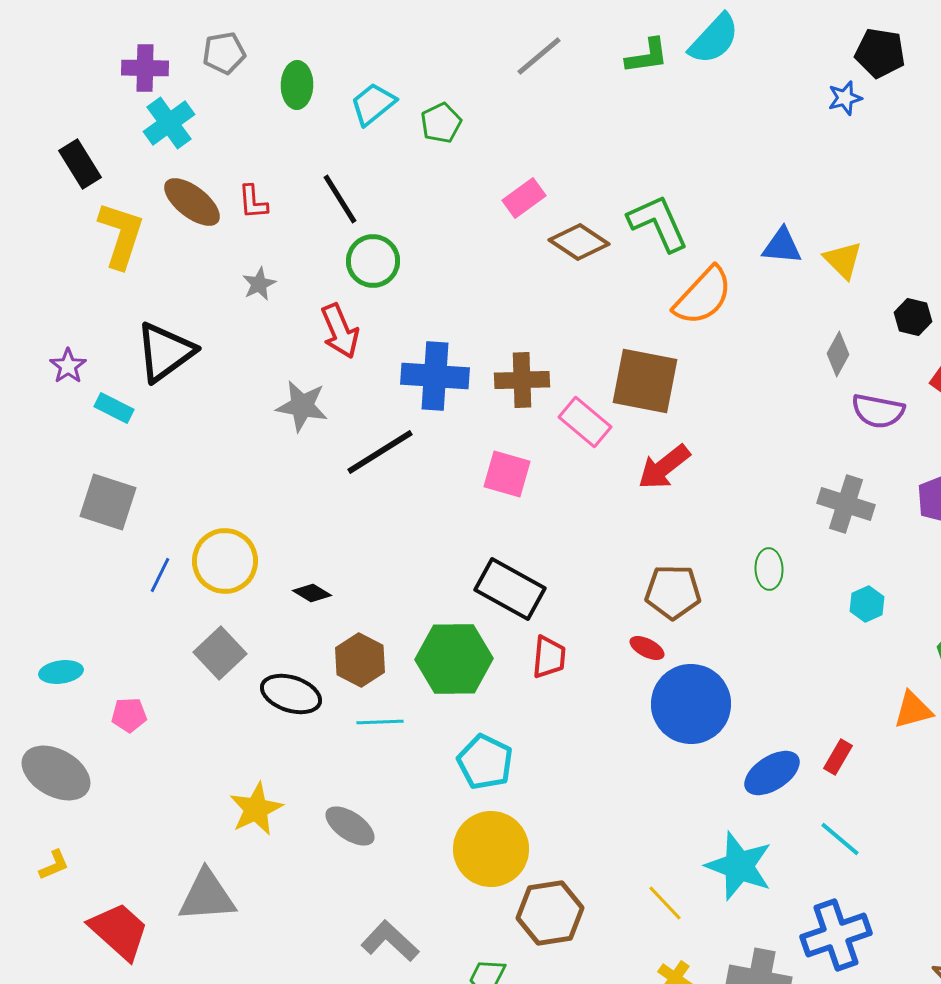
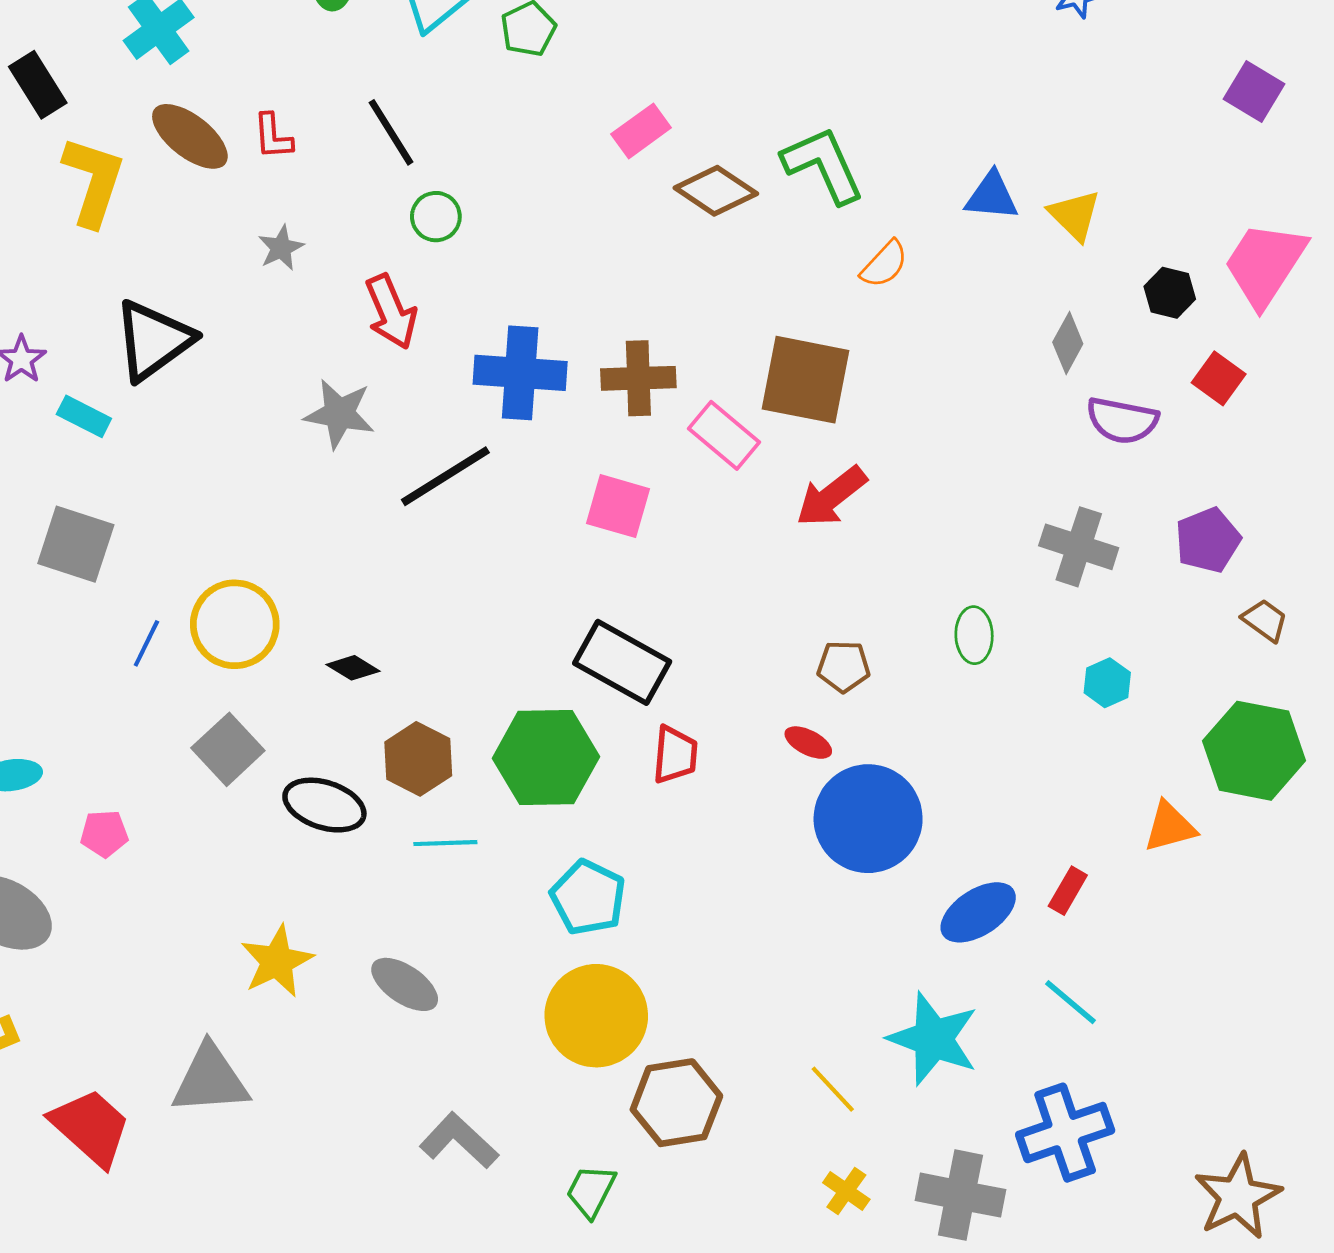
green circle: (373, 261) -> (436, 217), size x0.7
orange semicircle: (703, 296) -> (884, 264), size x0.6
brown pentagon: (673, 592) -> (844, 666), size x0.7

